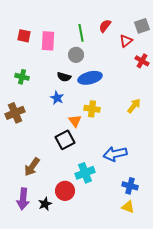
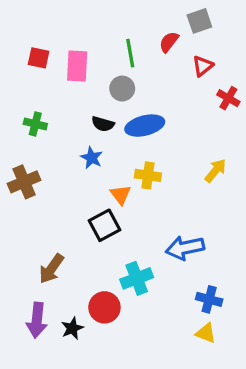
gray square: (142, 26) -> (199, 21), moved

